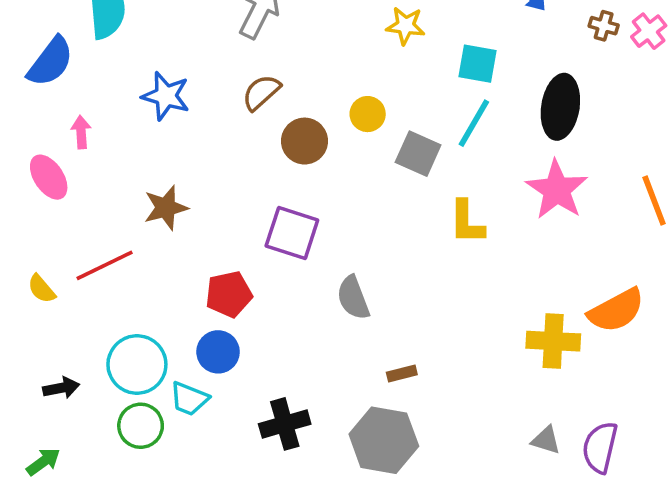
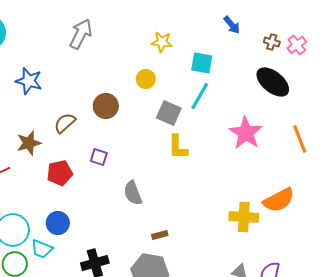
brown semicircle: (261, 92) -> (65, 123), moved
black ellipse: (560, 107) -> (273, 82), moved, turned -60
yellow circle: (368, 114) -> (146, 79), moved
yellow L-shape: (467, 222) -> (178, 147), moved
purple square: (292, 233) -> (99, 157), size x0.6
red pentagon: (229, 294) -> (60, 173), moved

